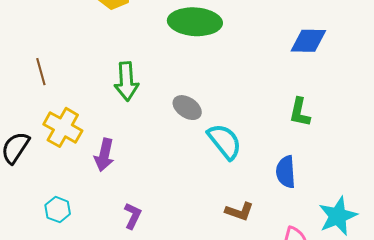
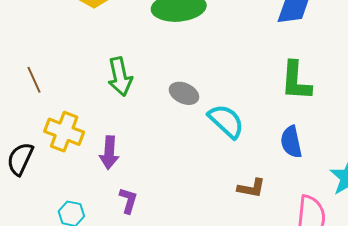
green L-shape: (300, 112) -> (296, 81), size x1.4
purple L-shape: (133, 216) -> (128, 200), moved

